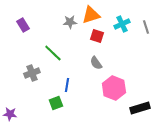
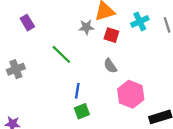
gray star: (70, 22) -> (86, 27), moved
gray cross: (32, 73) -> (16, 69), moved
green square: (56, 103) -> (82, 111), moved

